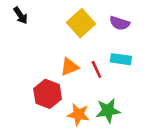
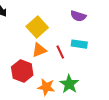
yellow square: (81, 23) -> (37, 27), moved
green star: (108, 111) -> (69, 84), turned -30

